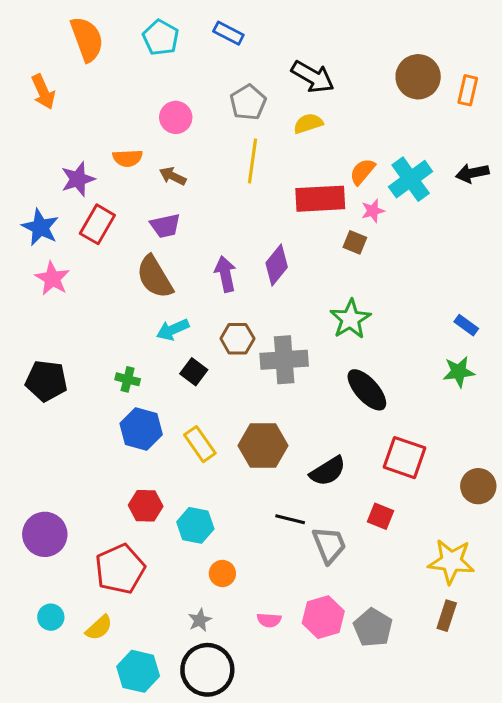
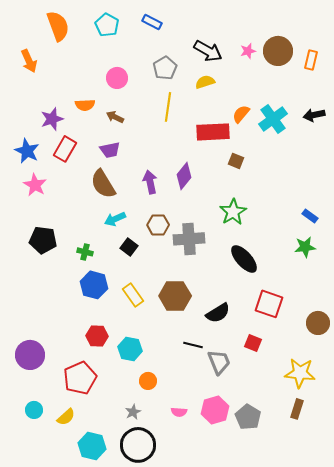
pink star: (373, 211) -> (248, 51), moved
black pentagon: (46, 381) -> (43, 240), moved

